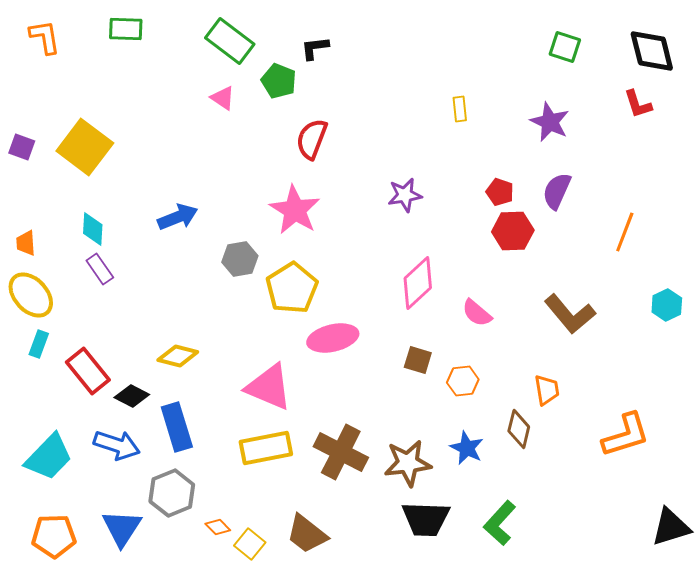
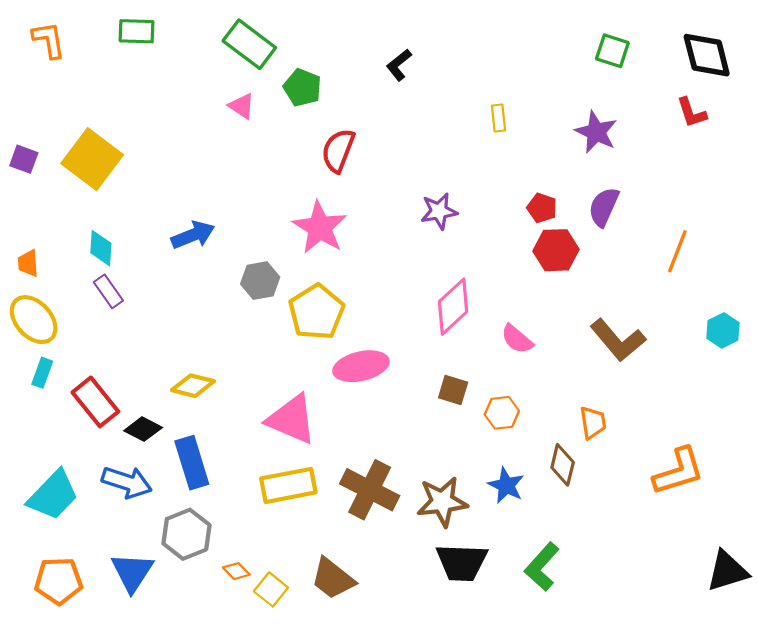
black L-shape: (315, 48) -> (399, 65), moved, turned -32

